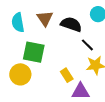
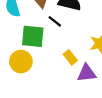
black line: (87, 45) -> (55, 21), moved

